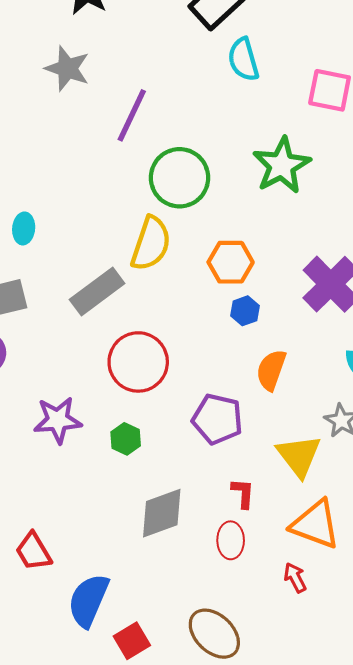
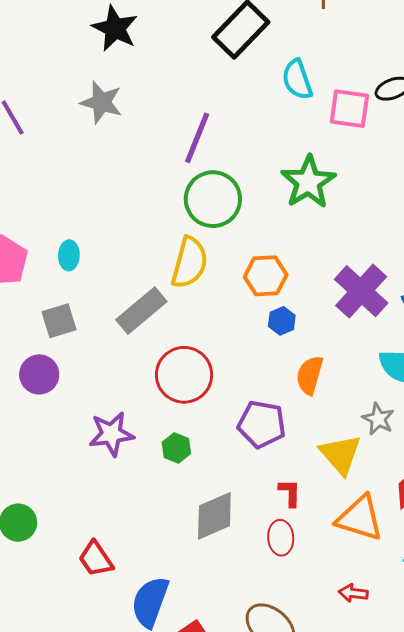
cyan semicircle: (243, 59) -> (297, 79), moved
purple line: (132, 115) -> (197, 138), moved
red arrow: (295, 578) -> (353, 593), moved, turned -52

